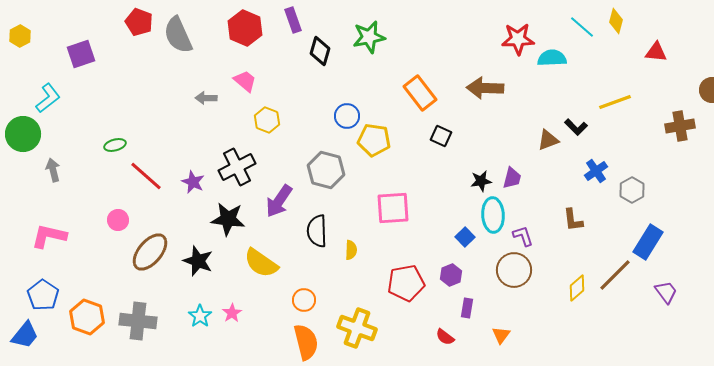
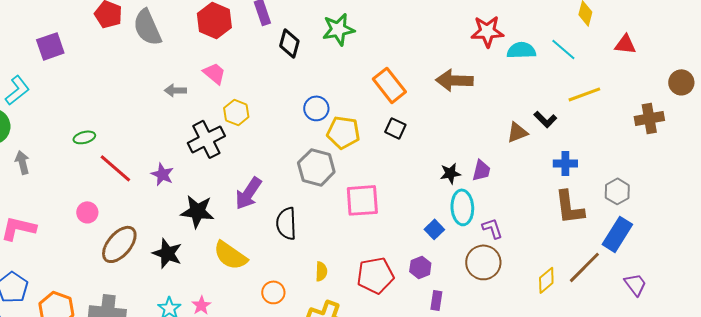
cyan line: (582, 27) -> (563, 49), moved
black square: (441, 136) -> (395, 128), moved
black cross: (237, 167) -> (206, 139), moved
gray hexagon: (326, 170) -> (316, 167), moved
blue cross: (596, 171) -> (565, 163), turned 35
gray hexagon: (632, 190) -> (617, 191), moved
brown L-shape: (573, 220) -> (569, 207), moved, size x1.5
yellow semicircle: (351, 250) -> (321, 271), moved

